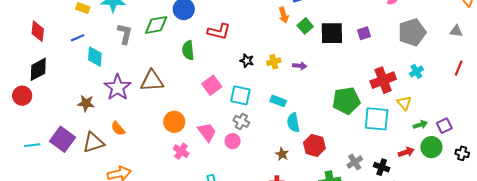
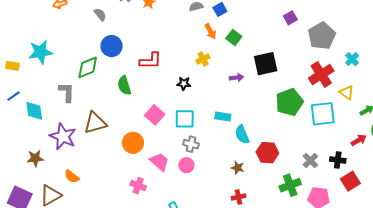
gray pentagon: (412, 32) -> (322, 36), moved
black square: (332, 33) -> (266, 64), moved
purple square: (364, 33) -> (290, 18), moved
gray L-shape: (125, 34) -> (67, 92), moved
yellow cross: (274, 62) -> (203, 59), moved
orange circle: (174, 122) -> (133, 143), moved

